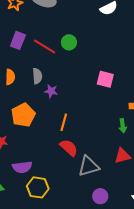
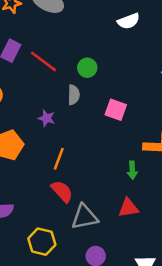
green circle: (69, 42) -> (87, 68), moved
gray semicircle: (37, 76) -> (74, 95), moved
yellow hexagon: (38, 187) -> (42, 242), moved

